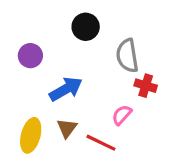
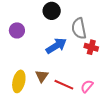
blue arrow: (66, 89) -> (56, 46), moved
pink semicircle: (122, 115) -> (87, 86), moved

